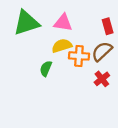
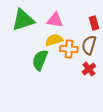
brown semicircle: (102, 51) -> (89, 45), turned -30
green semicircle: (46, 69) -> (40, 60), size x1.5

